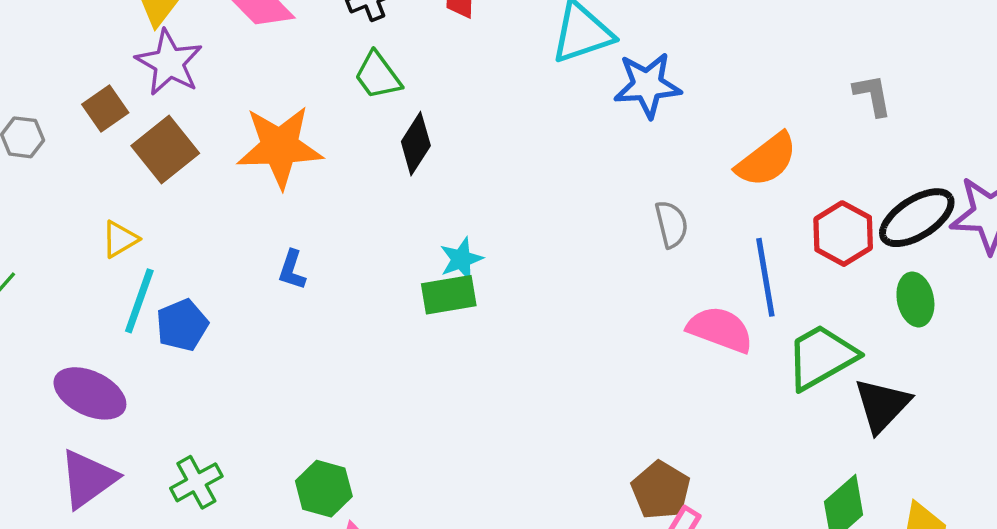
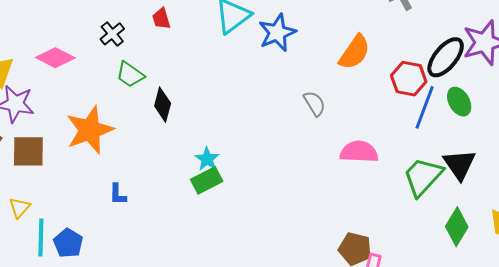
brown square: (165, 149) -> (28, 151), turned -33
blue line: (765, 277) -> (425, 107), moved, turned 48
green trapezoid: (821, 357) -> (423, 177), moved

